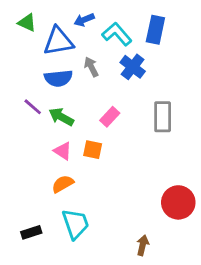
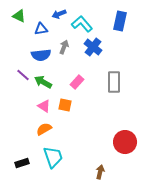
blue rectangle: (155, 30) -> (120, 21), moved
blue triangle: (58, 41) -> (41, 29), size x0.6
gray arrow: (91, 67) -> (64, 47), turned 48

